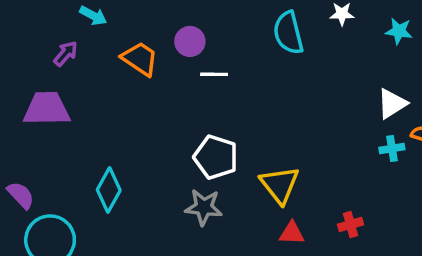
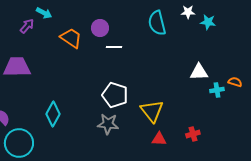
cyan star: (399, 31) -> (208, 22), moved
purple arrow: (66, 54) -> (27, 26), moved
white triangle: (392, 104) -> (199, 72), moved, turned 30

